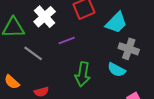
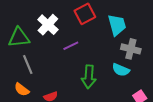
cyan trapezoid: (116, 23) -> (117, 25), turned -55
gray line: (33, 53) -> (28, 65), moved, turned 36

